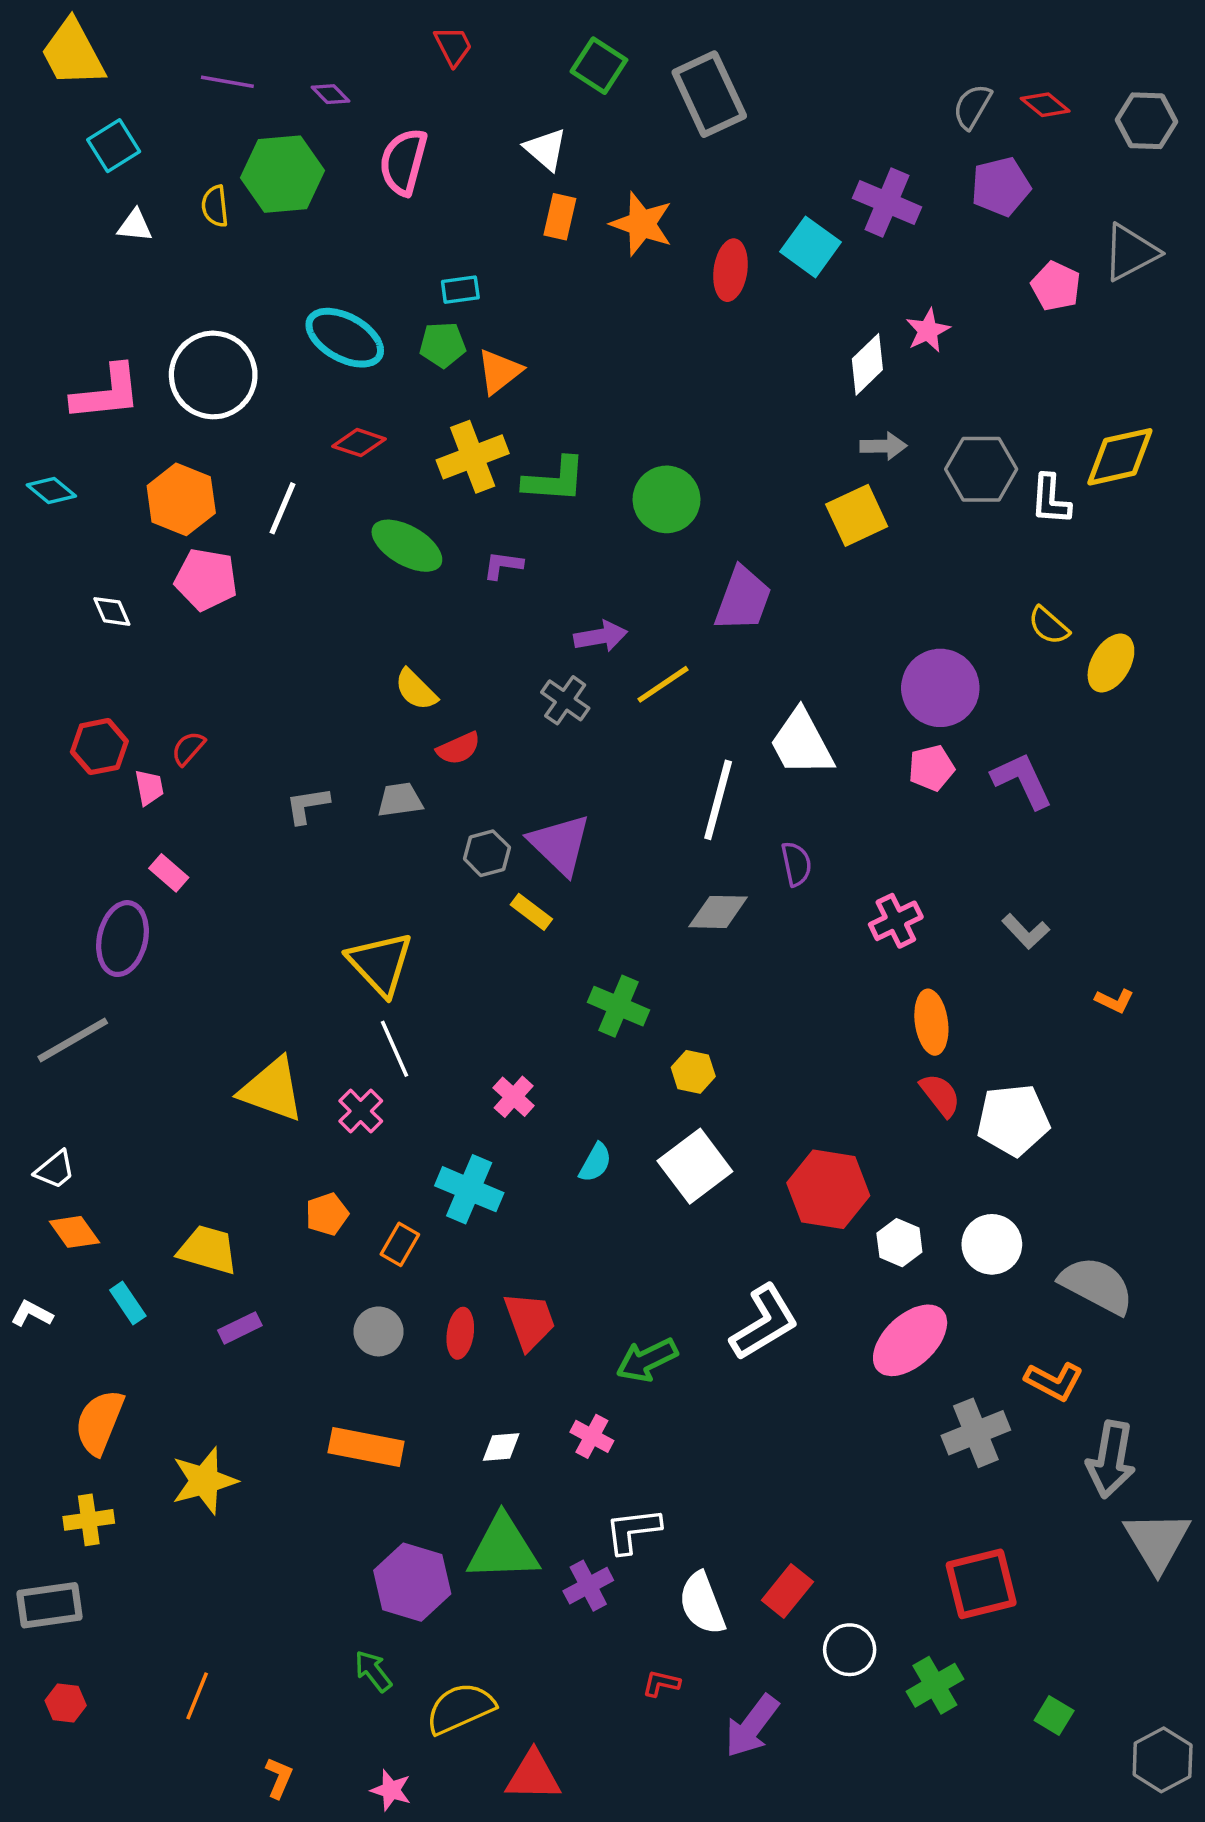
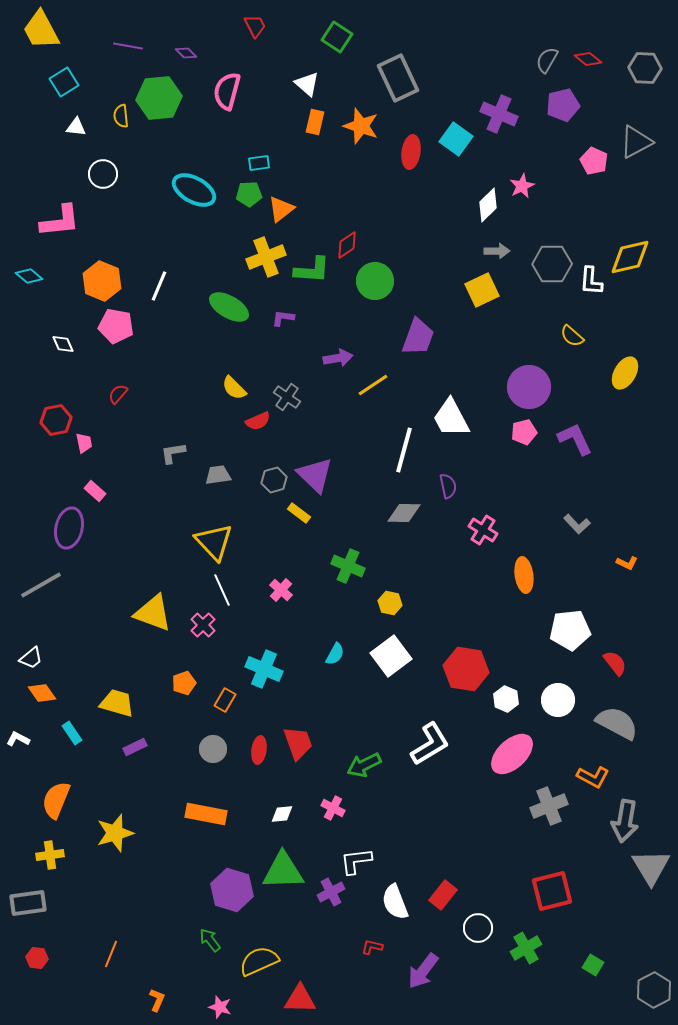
gray rectangle: (709, 94) -> (398, 78), moved
white circle: (213, 375) -> (103, 174), moved, size x0.6
red diamond: (359, 443) -> (347, 245), moved, turned -52
yellow semicircle: (1049, 626) -> (572, 336), moved
gray cross: (565, 700) -> (287, 397), moved
red semicircle: (188, 748) -> (118, 394), moved
gray trapezoid: (400, 800) -> (218, 475), moved
pink cross: (896, 921) -> (483, 530), moved, turned -32
red semicircle: (940, 1095) -> (615, 663), moved
pink cross: (514, 1097) -> (281, 590), moved

